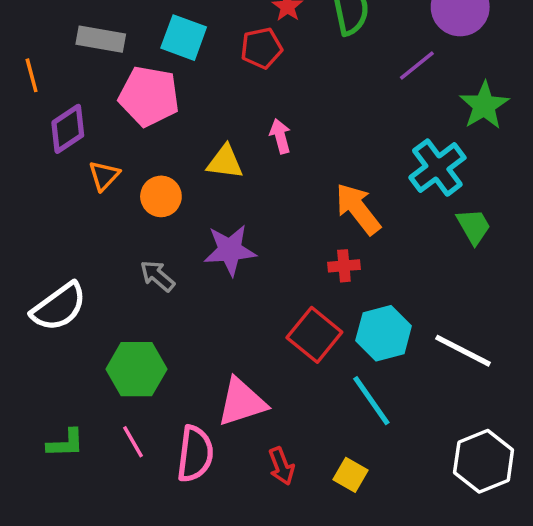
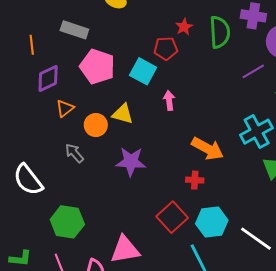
cyan square: (184, 38) -> (143, 71), moved
yellow triangle: (225, 162) -> (123, 114), moved
orange arrow: (358, 209) -> (208, 149), turned 148
gray arrow: (157, 276) -> (74, 153), moved
white semicircle: (59, 307) -> (28, 180), turned 80

